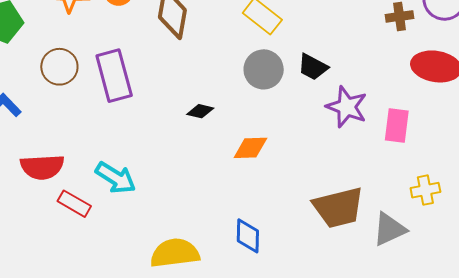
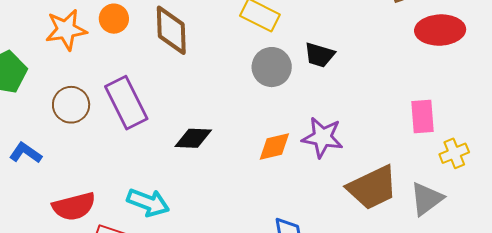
purple star: (347, 107) -> (322, 137), moved
black diamond: (200, 111) -> (193, 138), moved, size x1.4
pink rectangle: (397, 125) -> (423, 117), moved

